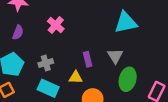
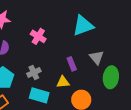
cyan triangle: (126, 22) -> (83, 26), moved

